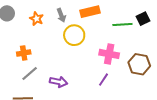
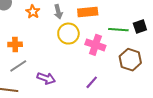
pink cross: (109, 54) -> (95, 45), moved
brown hexagon: (139, 64) -> (130, 60), moved

